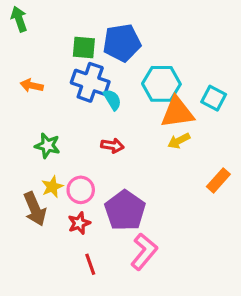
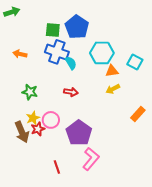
green arrow: (19, 19) -> (12, 12), turned 91
blue pentagon: (122, 43) -> (77, 27), turned -30
orange triangle: (177, 112) -> (112, 71), size x0.6
red star: (79, 223) -> (38, 129), moved

